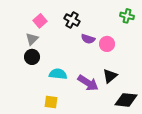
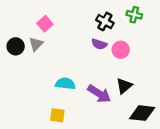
green cross: (127, 16) -> (134, 15), moved
black cross: (72, 20) -> (105, 21), moved
black circle: (32, 57) -> (16, 46), moved

